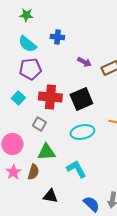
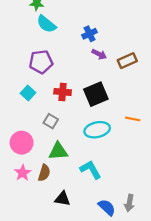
blue cross: (57, 37) -> (90, 34), moved, turned -32
cyan semicircle: (27, 44) -> (46, 24), moved
red cross: (50, 97) -> (63, 92), size x0.7

